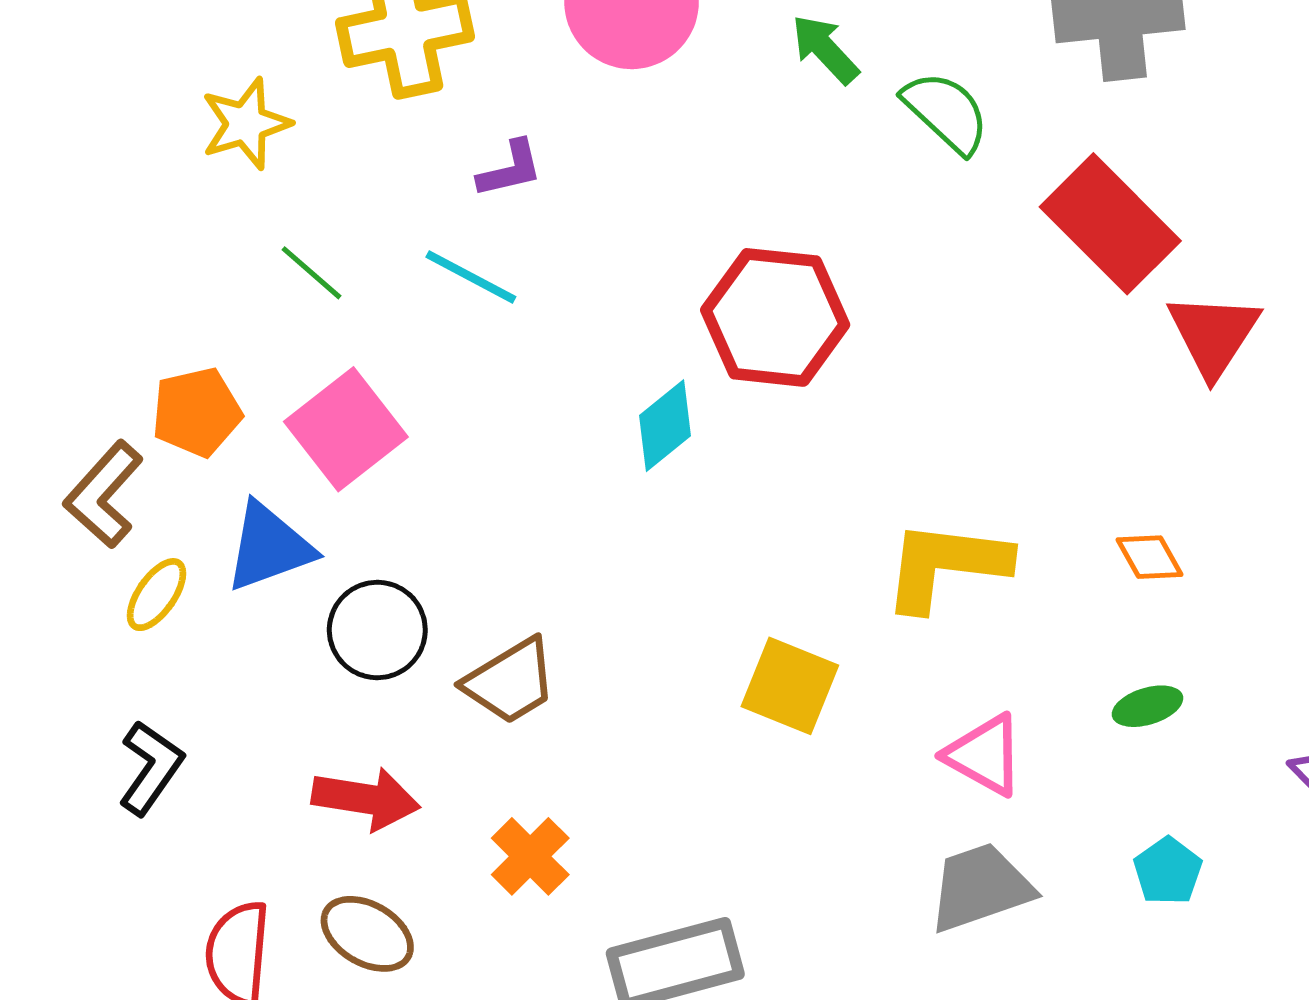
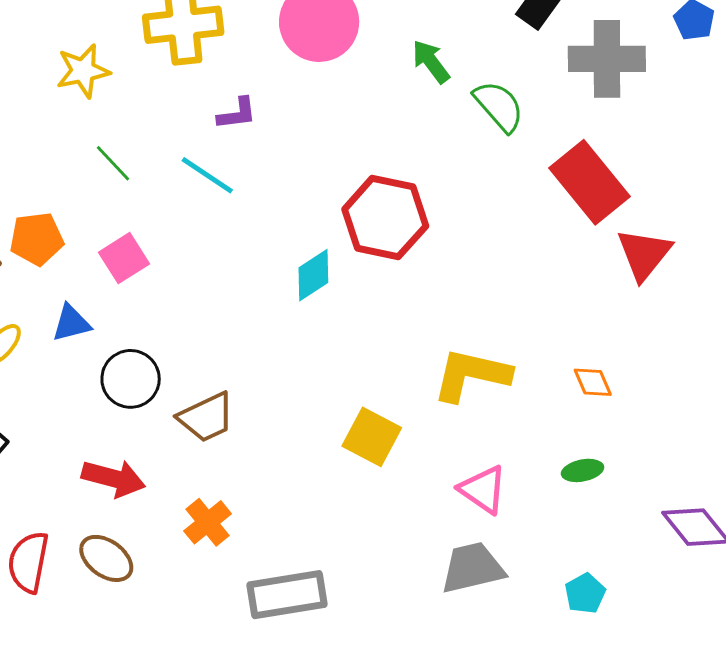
pink square: (346, 429) -> (124, 258), size x0.7
blue triangle: (269, 547) -> (71, 323), size x0.7
cyan pentagon: (1168, 871) -> (585, 593), moved

